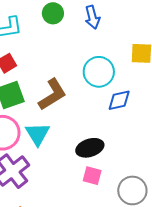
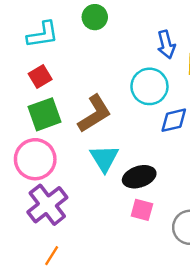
blue arrow: (92, 17) -> (166, 44), moved
cyan triangle: (38, 134) -> (104, 158), moved

